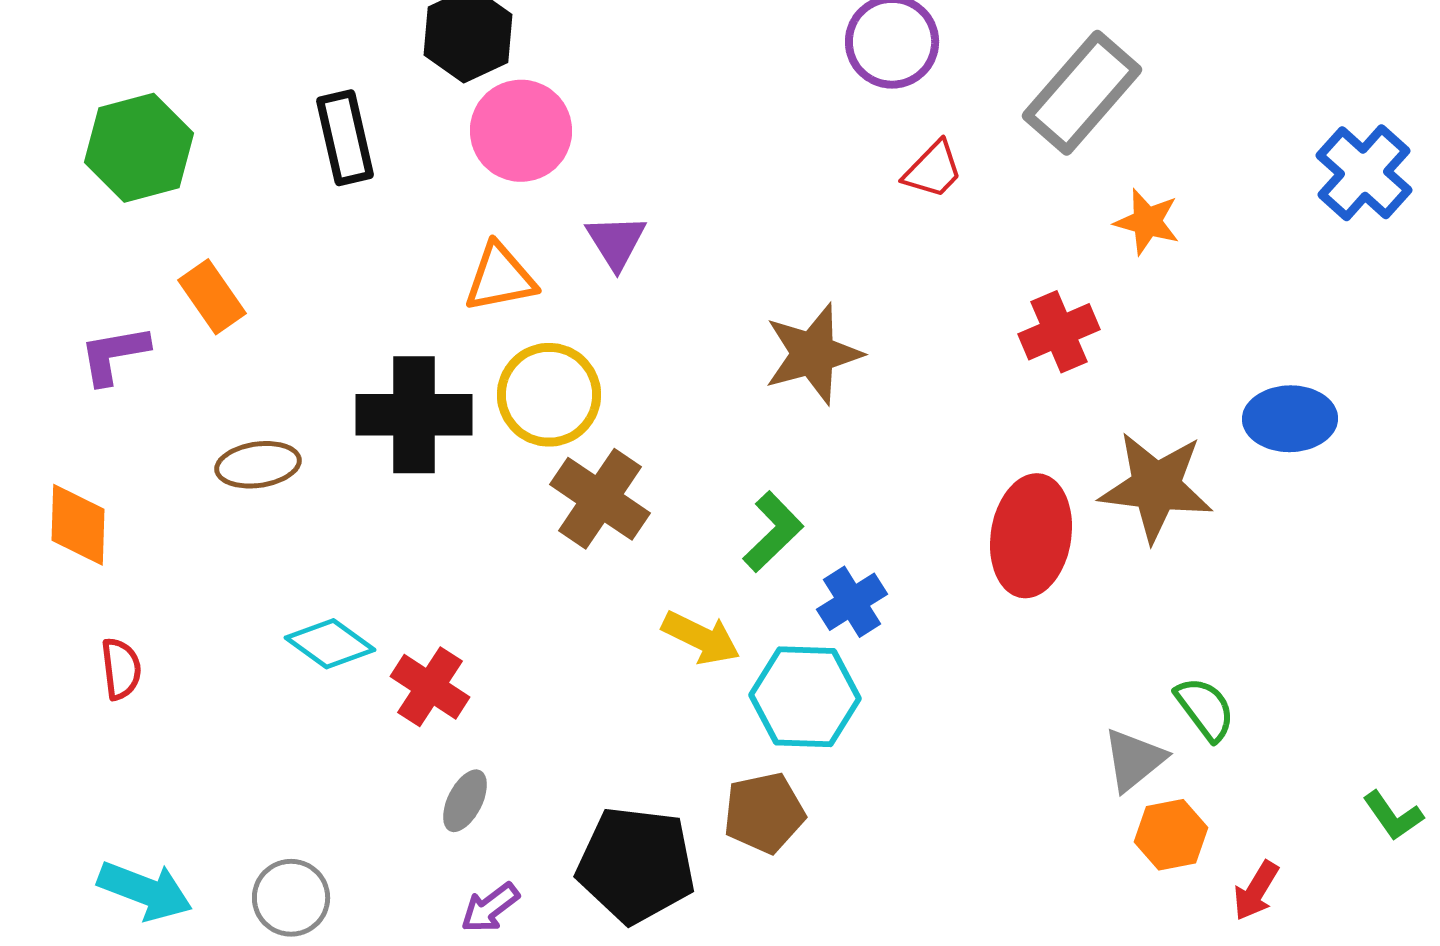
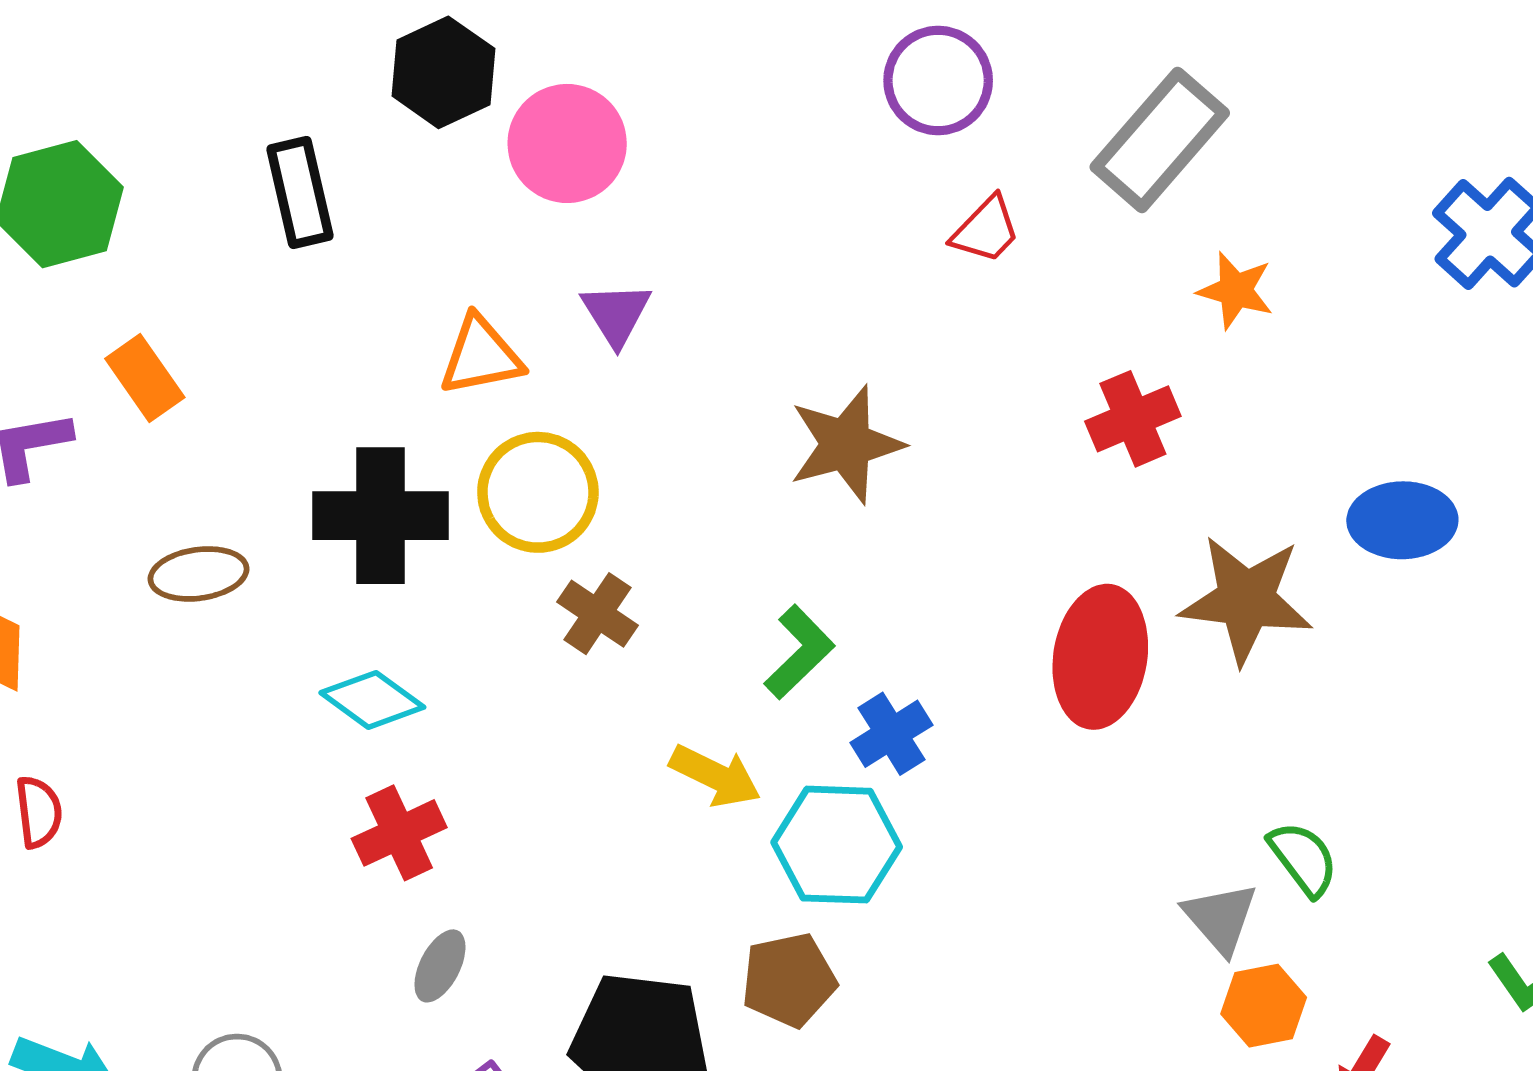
pink circle: (521, 131) -> (567, 143), moved
brown cross: (600, 499) -> (597, 614), size x0.7
cyan diamond: (330, 644) -> (372, 700), moved
red cross: (430, 687) -> (399, 833), turned 32
gray triangle: (1134, 760) -> (1220, 918), turned -32

